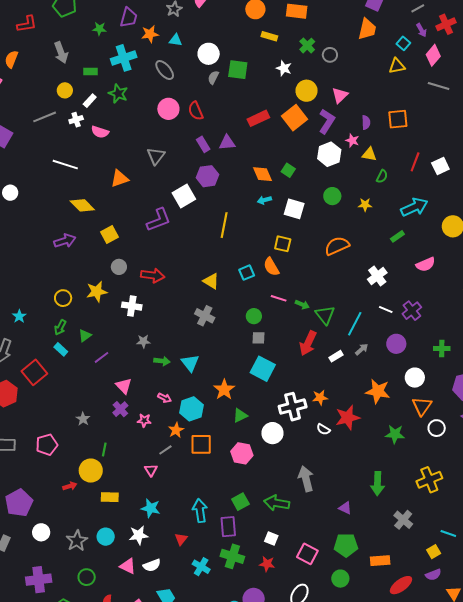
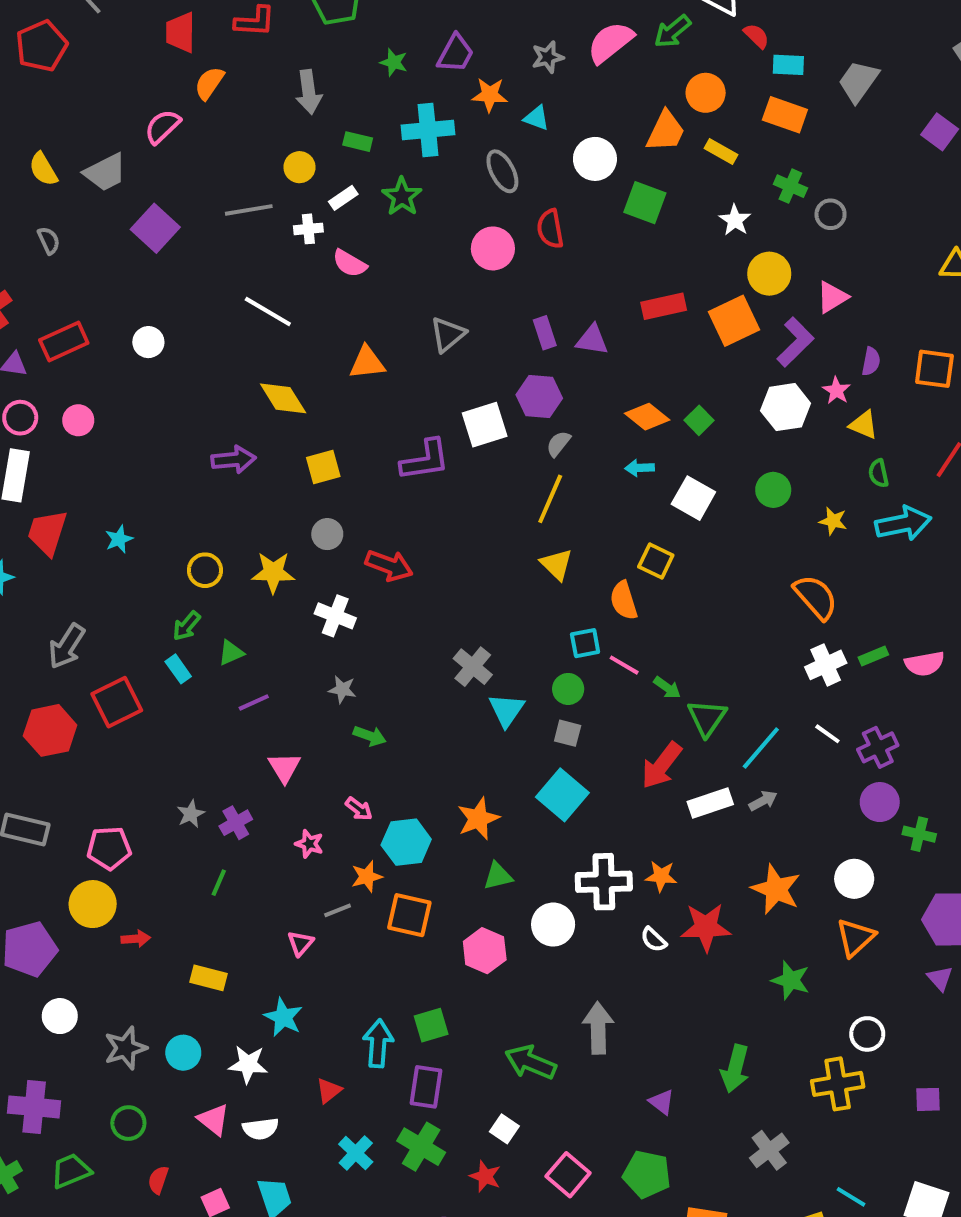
orange trapezoid: (367, 29) -> (666, 131), moved
green cross: (307, 46) -> (790, 186), turned -35
gray semicircle: (213, 77) -> (558, 444), moved
red semicircle: (196, 111) -> (550, 229), moved
orange diamond: (263, 174) -> (647, 417), turned -40
green semicircle: (382, 176) -> (878, 473), turned 128
cyan arrow: (414, 207) -> (903, 523), moved
green rectangle: (397, 236) -> (873, 656), moved
orange semicircle: (337, 246) -> (816, 597), moved, turned 60
cyan square: (247, 273) -> (585, 643), moved
yellow triangle: (211, 281) -> (557, 564), moved
cyan star: (19, 316) -> (119, 539), moved
purple circle: (396, 344) -> (880, 802), moved
white rectangle: (336, 356) -> (710, 803), size x1.5
cyan triangle: (190, 363) -> (507, 710), moved
purple cross: (120, 409) -> (236, 823), moved
white circle: (437, 428) -> (867, 1034), moved
yellow circle: (91, 471) -> (93, 904), moved
green square: (240, 502) -> (431, 1025), moved

